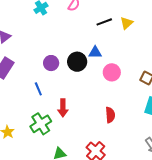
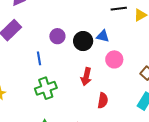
red arrow: (63, 108) -> (86, 77), moved
green cross: (41, 124) -> (46, 88), moved

